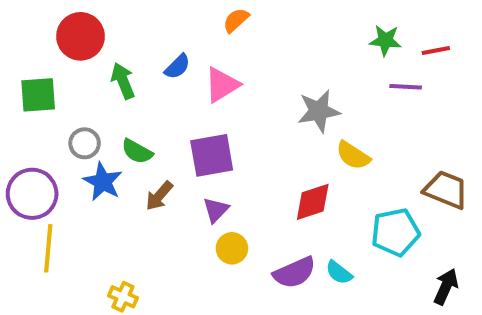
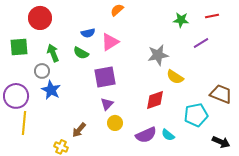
green star: (385, 40) -> (181, 20), moved
red line: (436, 50) -> (212, 16), moved
blue semicircle: (177, 67) -> (88, 33), turned 32
green arrow: (123, 81) -> (53, 53), moved
purple line: (406, 87) -> (201, 43), turned -35
green semicircle: (137, 151) -> (81, 53), moved
brown arrow: (159, 196) -> (79, 130), moved
black arrow: (446, 287) -> (221, 142), turned 90

